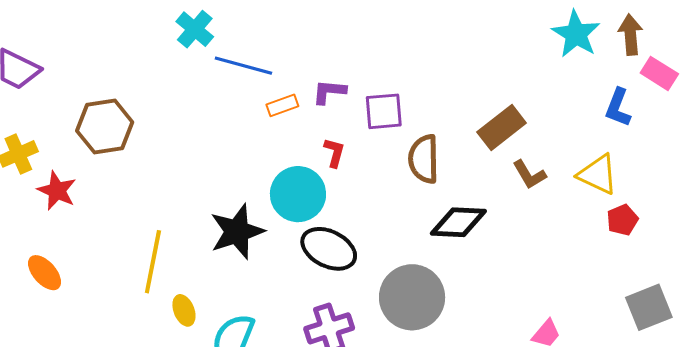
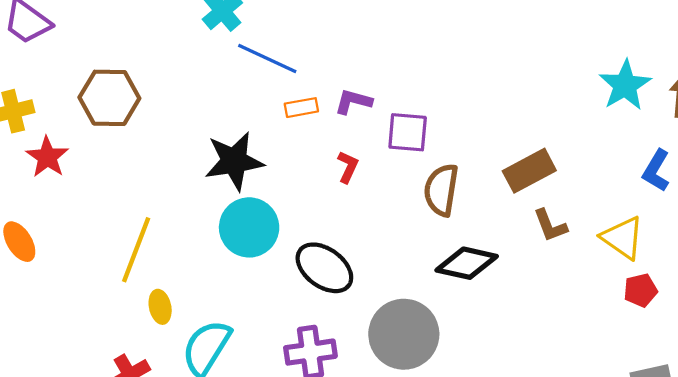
cyan circle: (298, 194) -> (249, 227), moved
black star: (237, 232) -> (234, 161), moved

